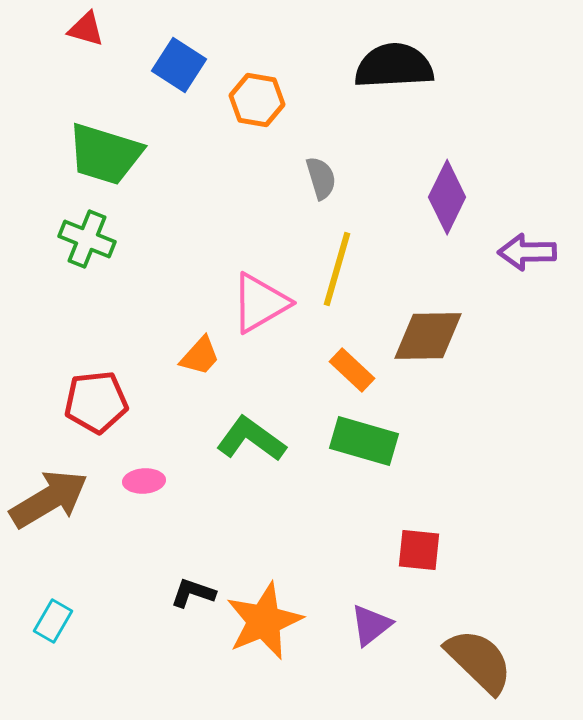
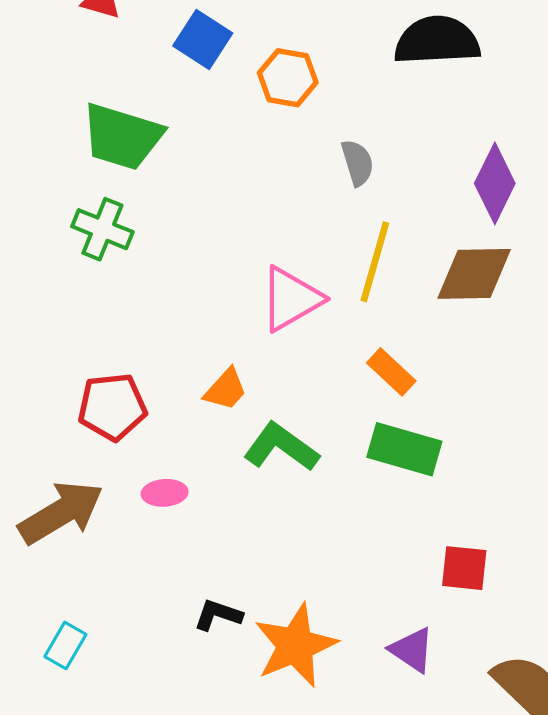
brown diamond: (428, 336) -> (474, 274), moved
orange trapezoid: (200, 356) -> (226, 389), moved
purple triangle: (371, 625) -> (412, 650), turned -48

